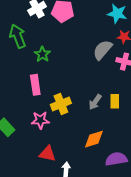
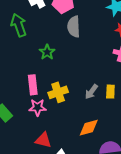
gray semicircle: (103, 50) -> (74, 27), moved, turned -45
green star: (42, 54) -> (47, 52), moved
pink rectangle: (35, 85) -> (33, 85), moved

